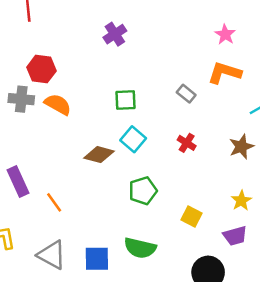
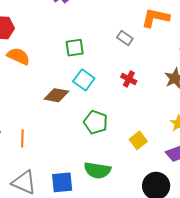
green pentagon: (143, 191) -> (96, 122), turned -30
orange line: (54, 202) -> (22, 138), turned 42
yellow square: (192, 217) -> (138, 140), turned 30

